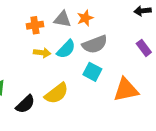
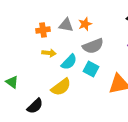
cyan semicircle: (66, 49) -> (69, 62), moved
black semicircle: (25, 104) -> (35, 106), moved

